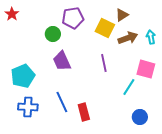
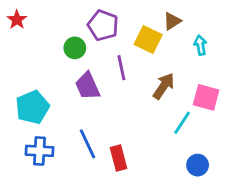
purple pentagon: (73, 18) -> (103, 25), turned 30
cyan arrow: (151, 37) -> (200, 45), moved
brown arrow: (128, 38) -> (164, 86), moved, turned -36
purple line: (104, 63) -> (121, 68), moved

